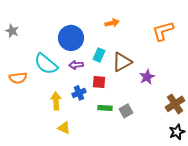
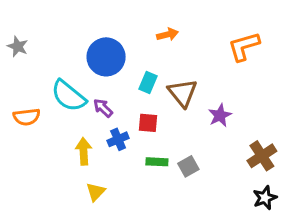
brown triangle: (122, 62) -> (182, 93), turned -40
purple arrow: (76, 65) -> (103, 108), moved, turned 48
yellow triangle: (64, 128) -> (96, 192), turned 48

